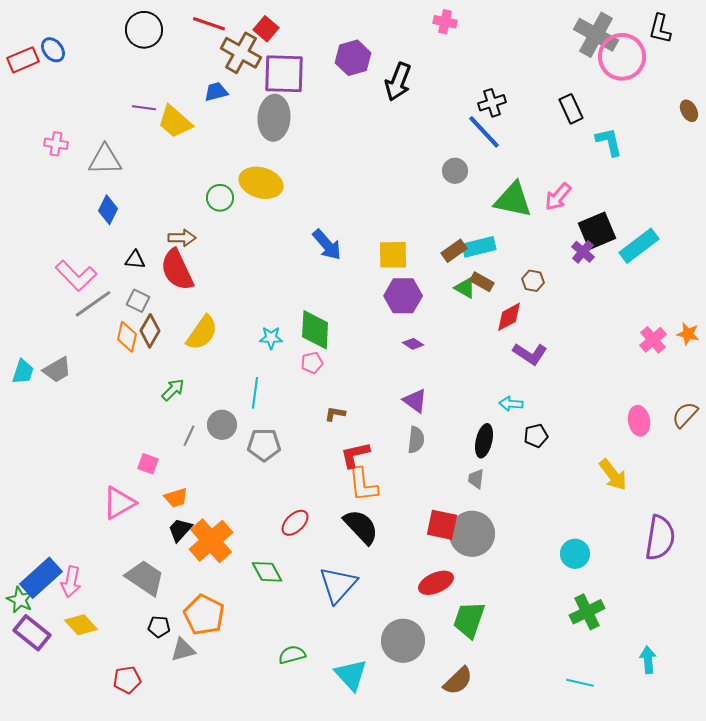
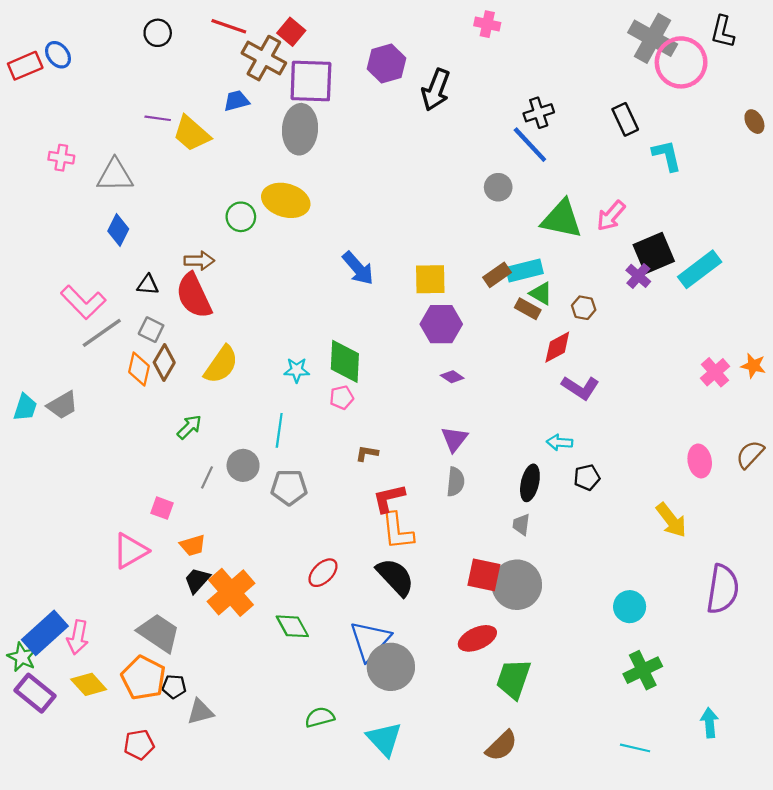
black circle: (144, 30) -> (158, 33), size x0.7
green triangle: (465, 288) -> (541, 293), moved
purple triangle: (415, 401) -> (454, 439), turned 32
orange pentagon: (204, 615) -> (143, 678), moved
gray circle: (403, 641) -> (391, 667), moved

